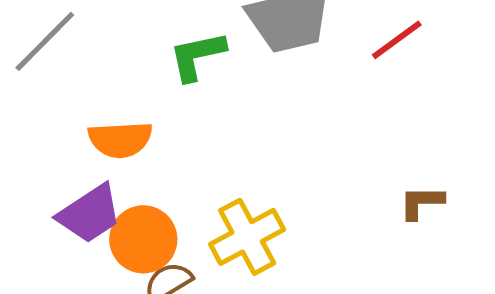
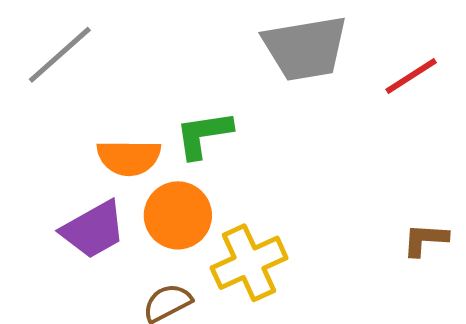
green L-shape: (197, 56) -> (204, 135), moved
orange circle: (143, 239) -> (178, 215), moved

